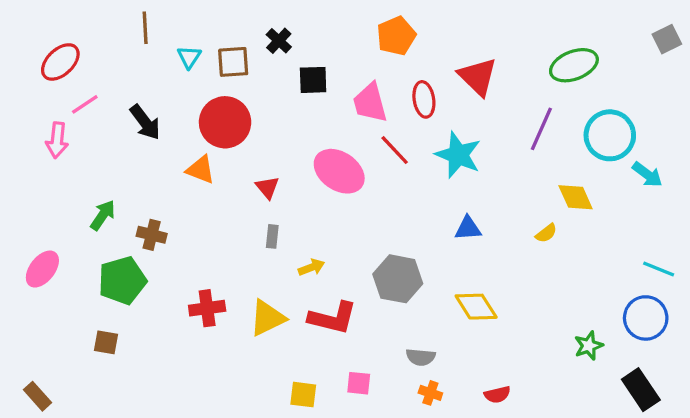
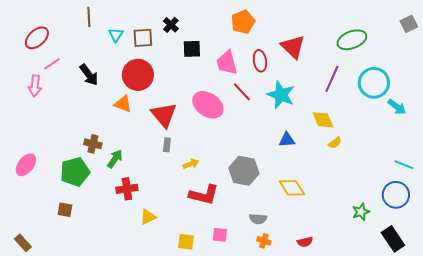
red triangle: (267, 188) -> (164, 115), size x1.8
yellow diamond: (576, 197) -> (323, 120), moved
green arrow: (103, 215) -> (115, 159), moved
yellow triangle: (267, 318) -> (148, 217), moved, size x0.7

